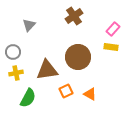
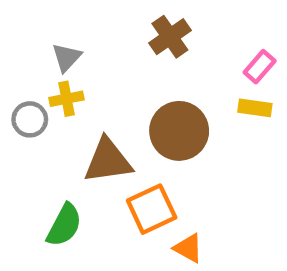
yellow cross: (16, 73) -> (67, 99), moved
orange square: (66, 91) -> (152, 209), size x1.5
orange triangle: (90, 94) -> (188, 248), moved

